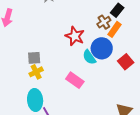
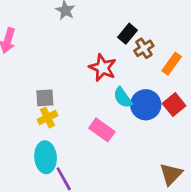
black rectangle: (117, 10) -> (127, 34), moved
orange rectangle: (114, 29) -> (172, 64), moved
blue circle: (102, 48) -> (146, 105), moved

